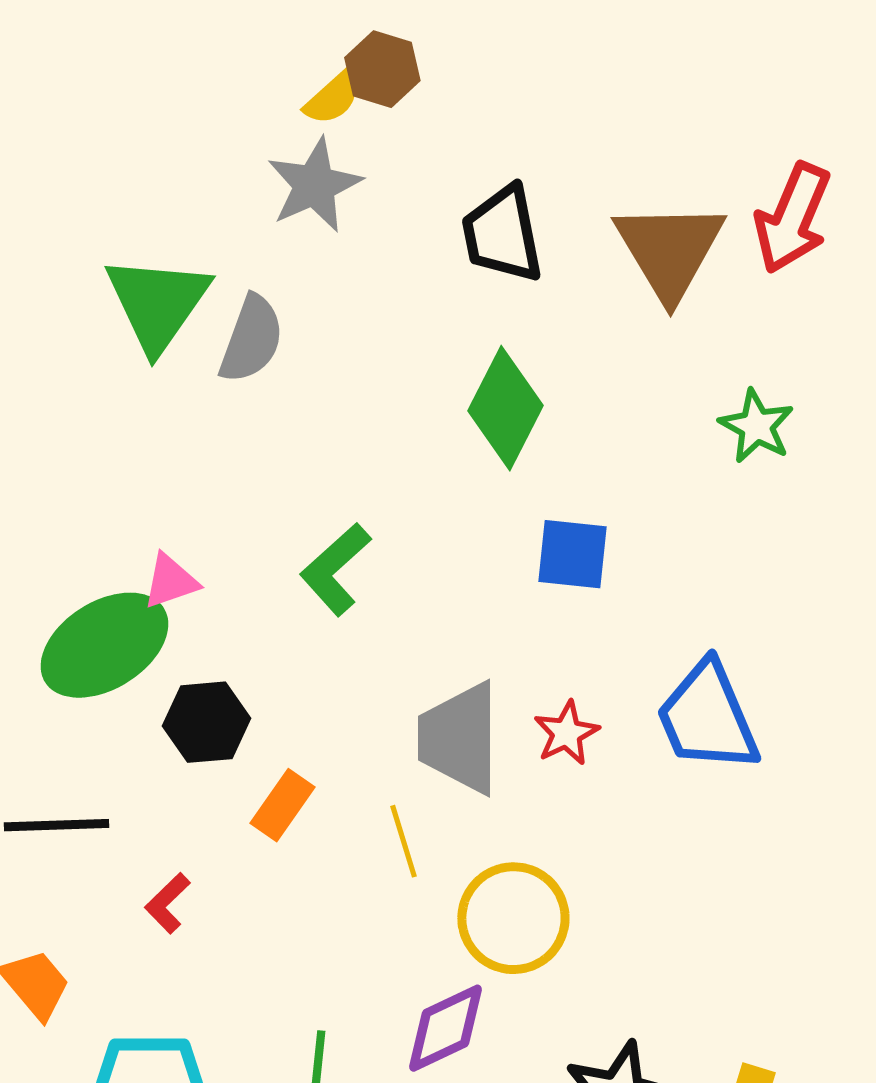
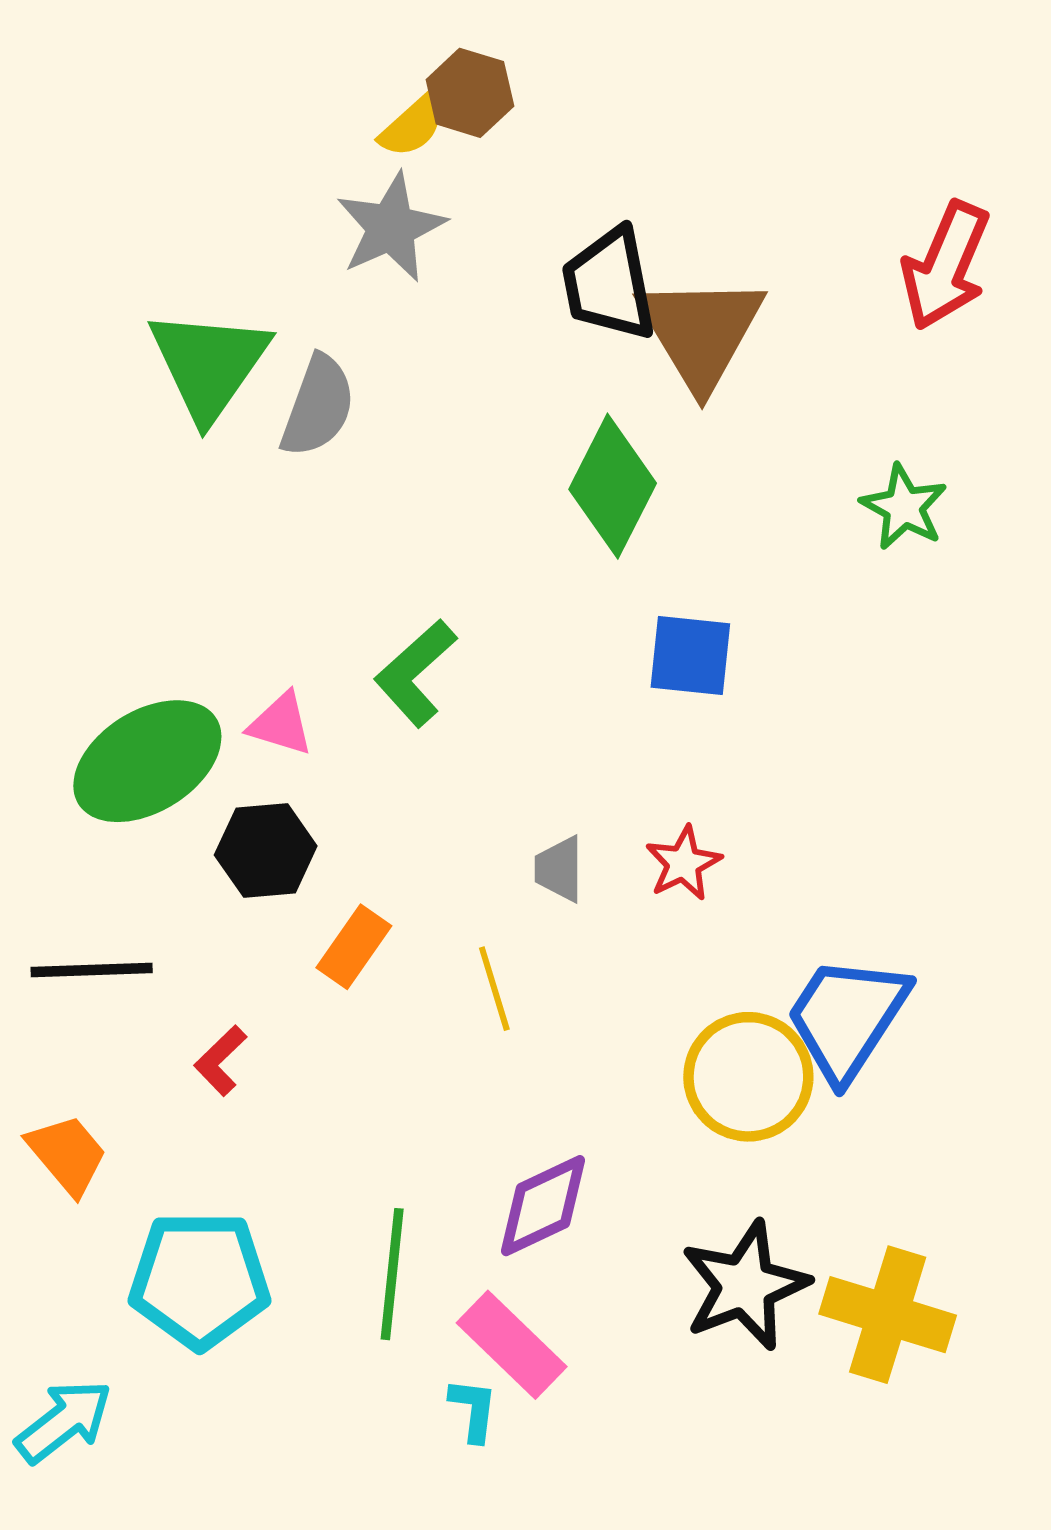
brown triangle: (669, 250) -> (701, 332), moved
pink triangle: (170, 581) -> (281, 724), moved, turned 36
blue trapezoid: (707, 717) -> (847, 1018), moved, turned 56
gray trapezoid: (459, 738) -> (559, 869), size x0.5
yellow circle: (513, 918) -> (748, 1077), moved

